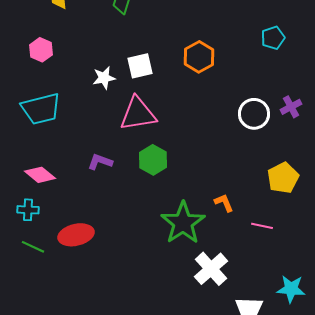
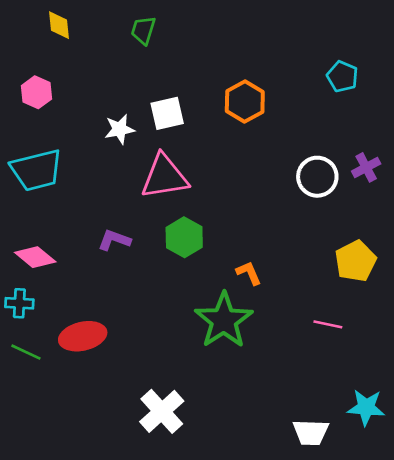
cyan pentagon: (273, 38) -> (342, 76), turned -30
orange L-shape: (224, 203) -> (249, 273), moved
white cross: (211, 269) -> (162, 411), moved

